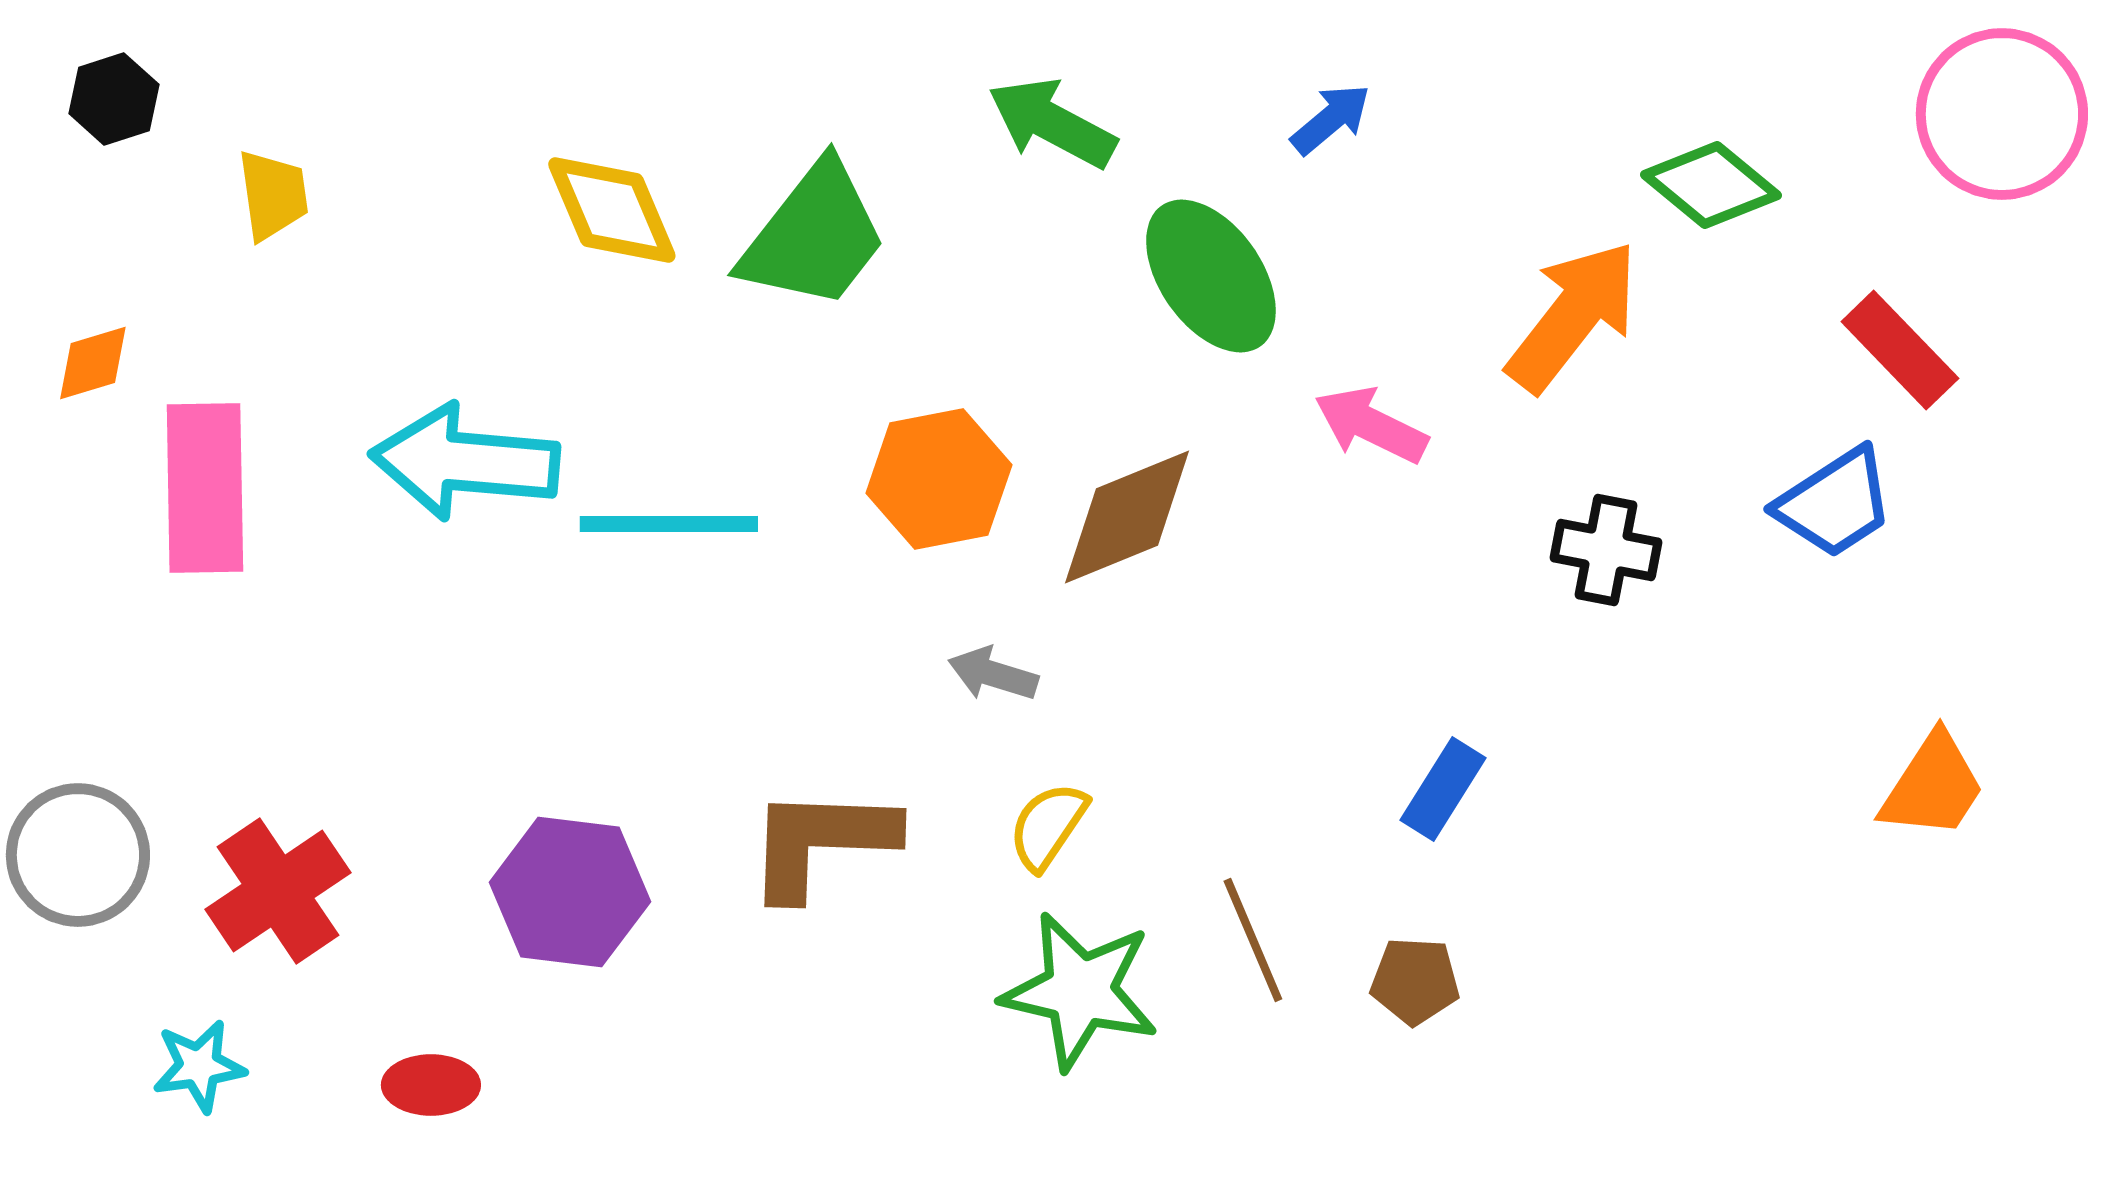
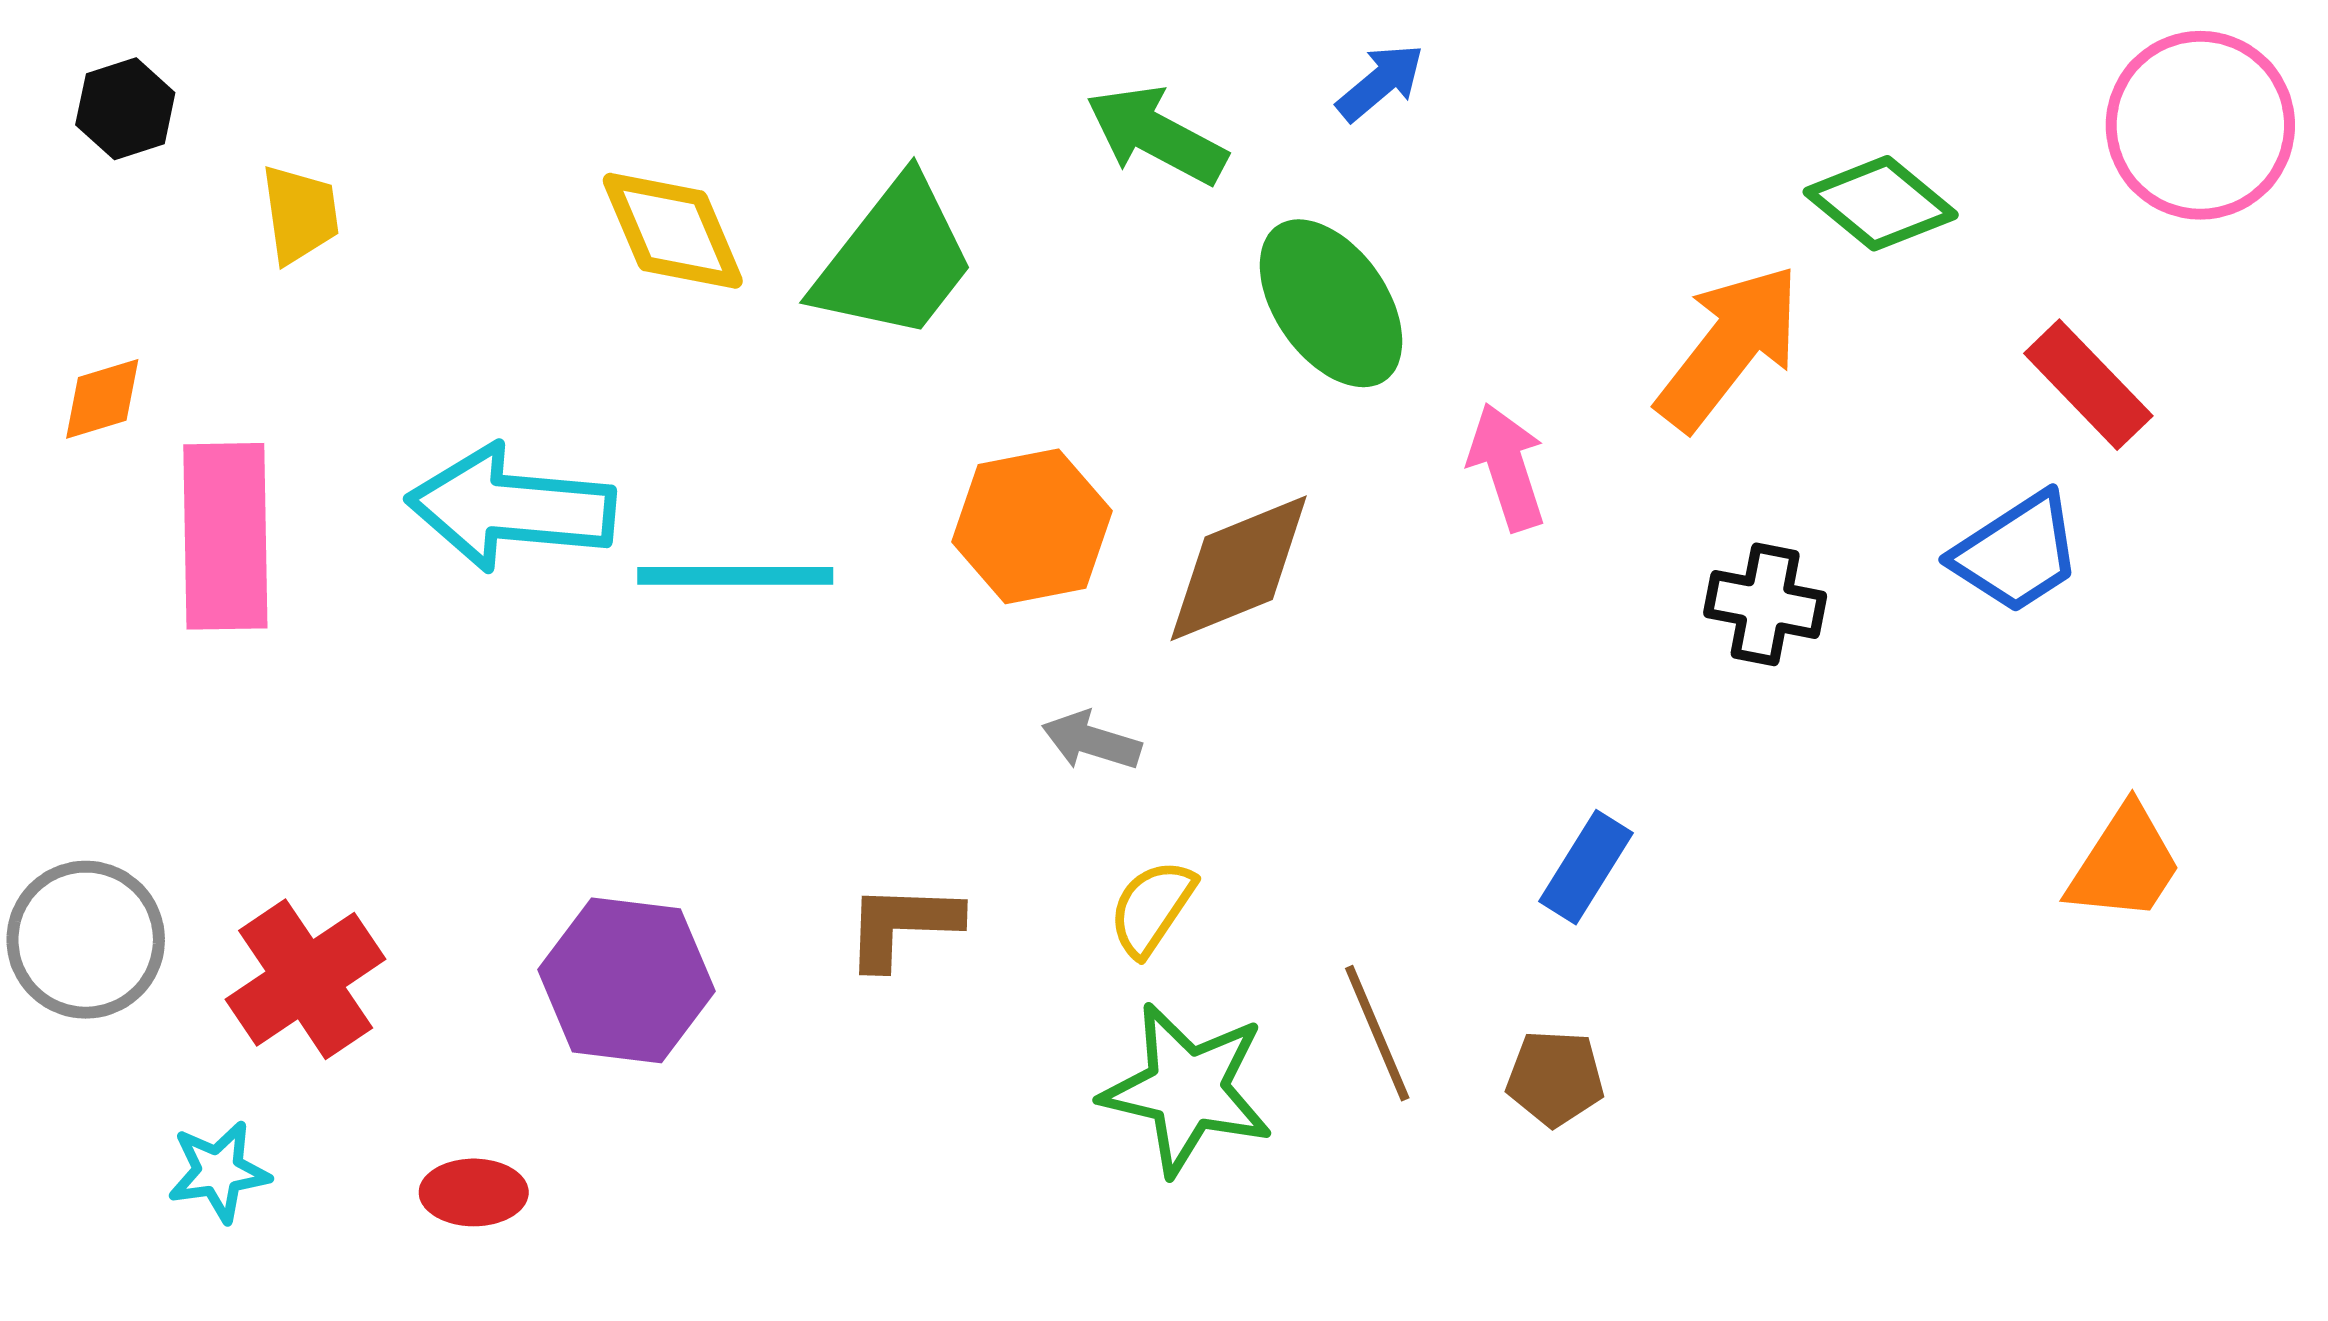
blue arrow: (1331, 119) -> (1380, 82), moved
pink arrow: (1371, 425) -> (1507, 467), turned 46
brown L-shape: (821, 842) -> (902, 925), size x0.7

